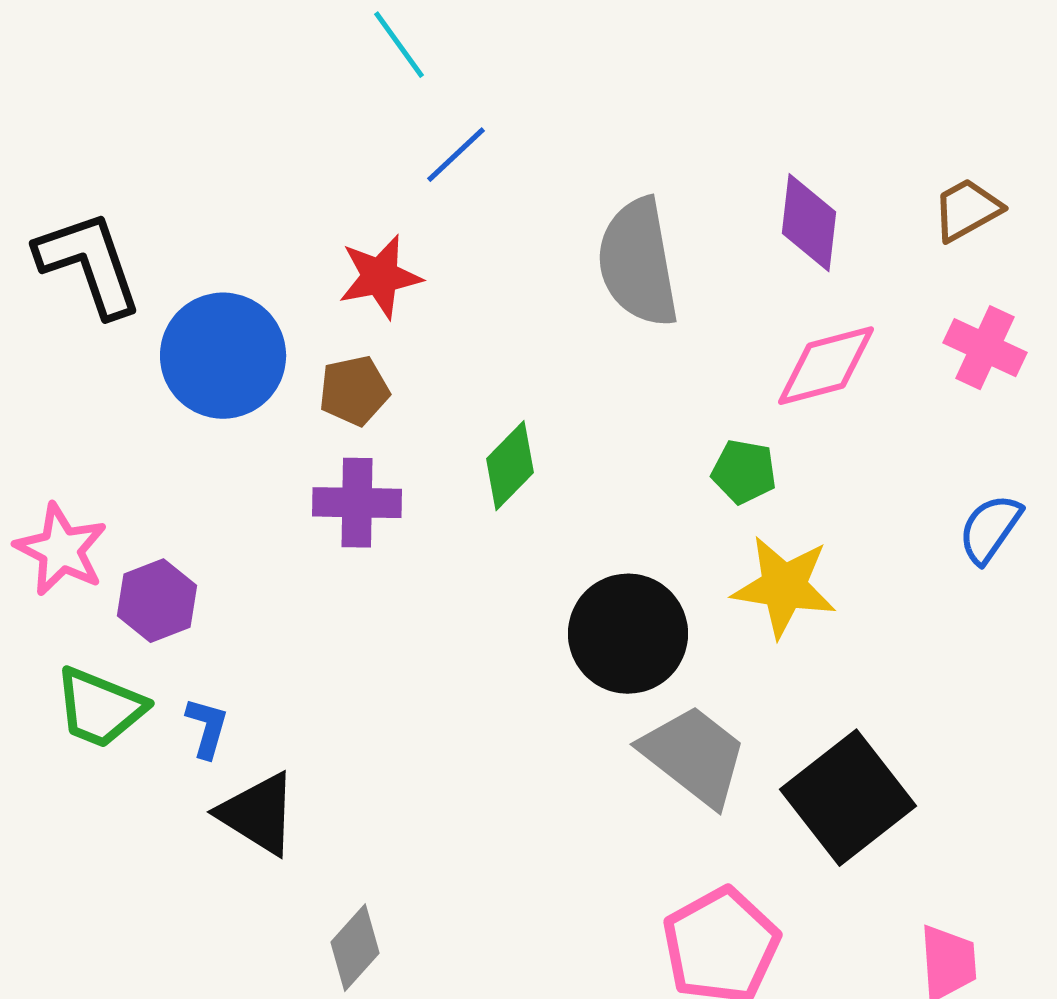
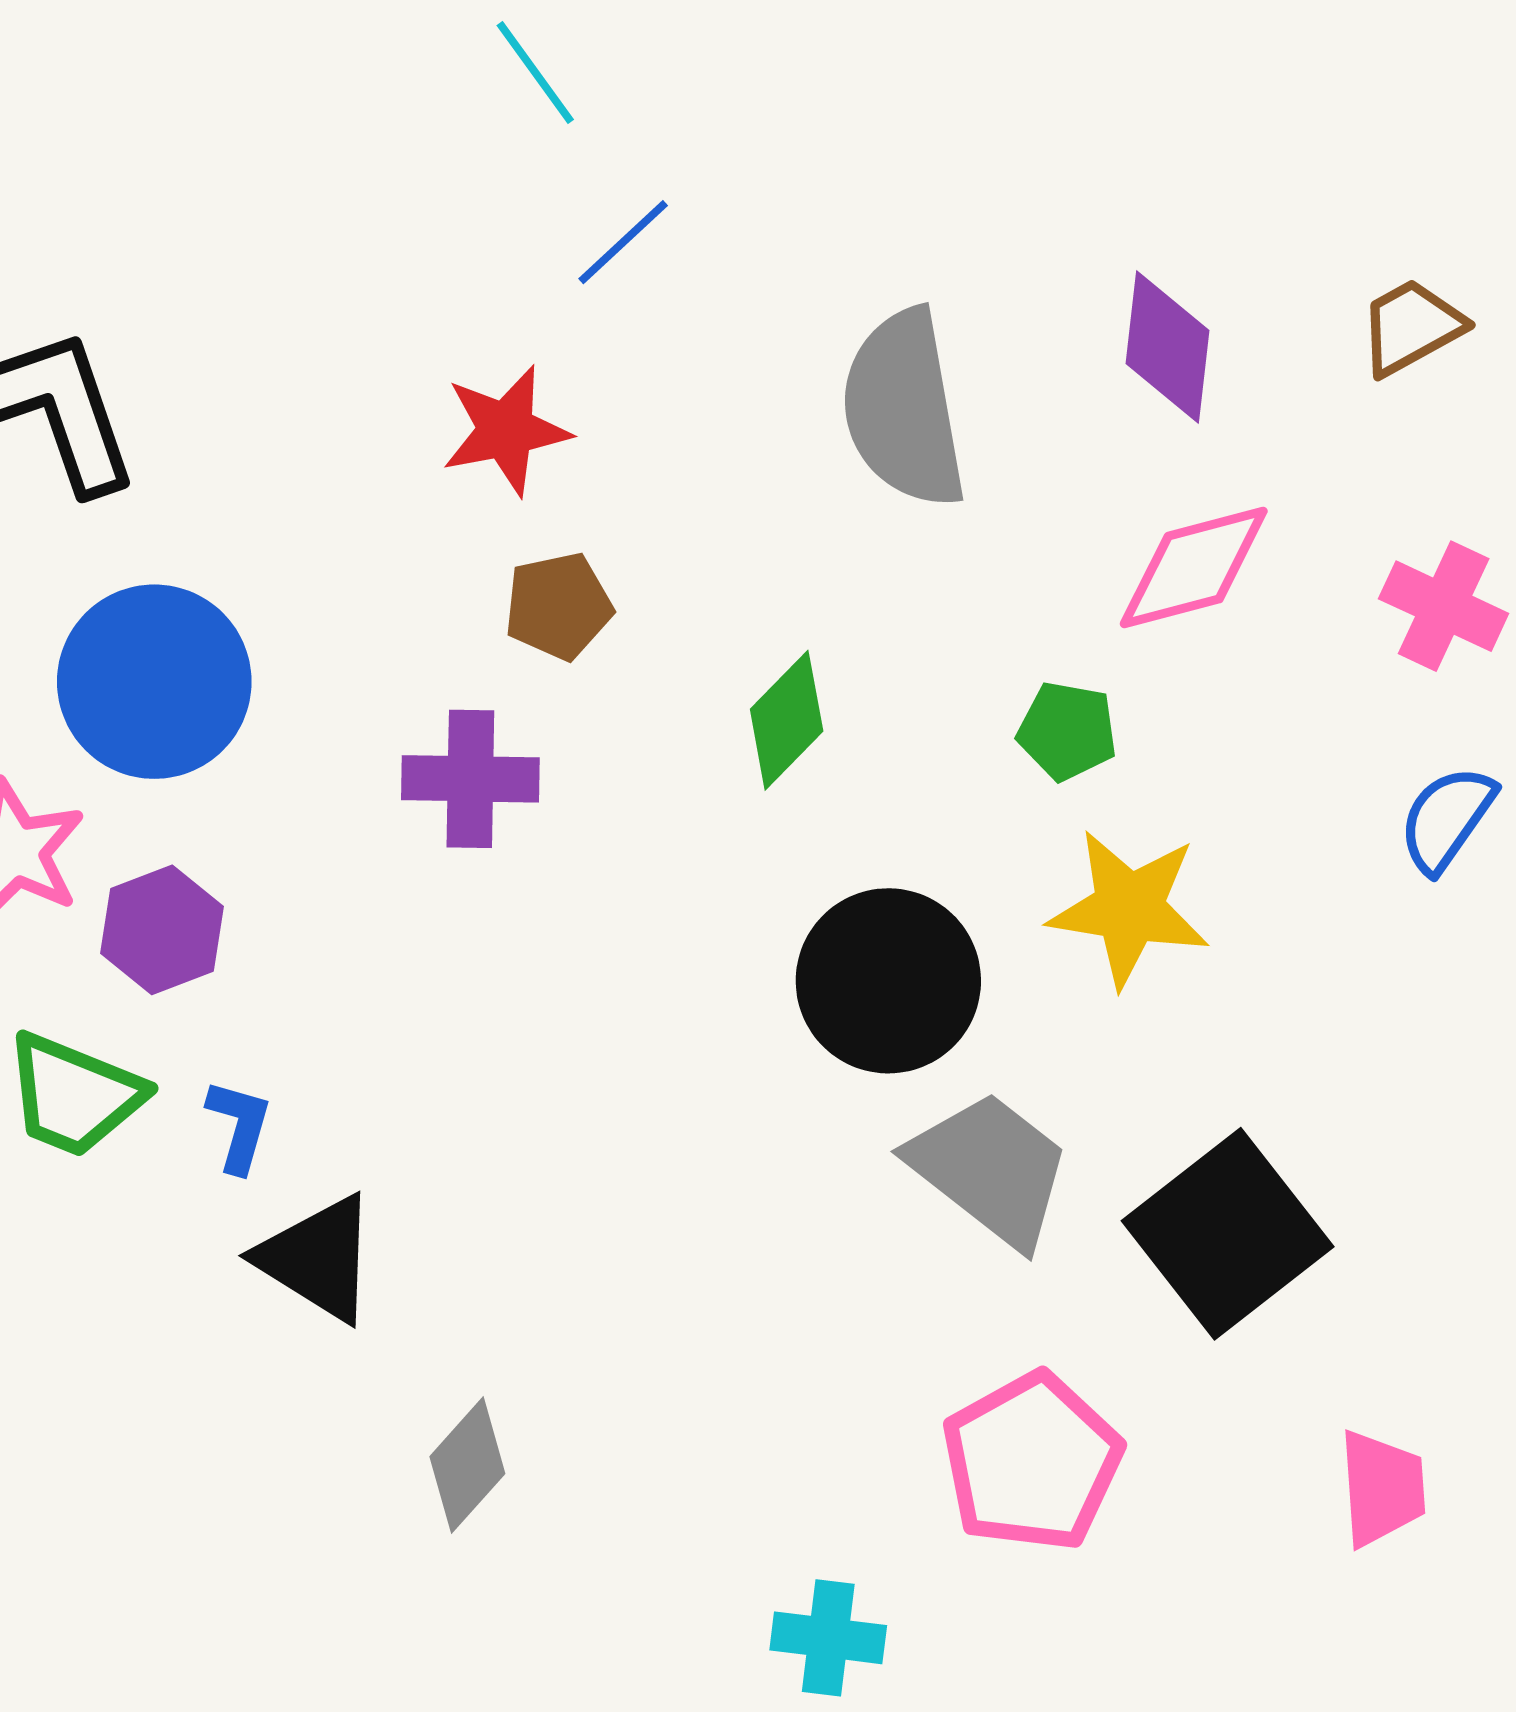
pink cross: (985, 348) -> (1444, 606), moved
blue circle: (223, 356) -> (154, 682), moved
brown pentagon: (354, 391) -> (558, 606), moved
green diamond: (510, 466) -> (787, 720), moved

